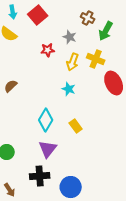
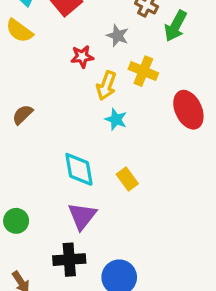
yellow cross: (96, 59) -> (143, 71), moved
yellow arrow: (73, 62) -> (106, 86), moved
cyan diamond: (46, 120) -> (79, 169), turned -40

